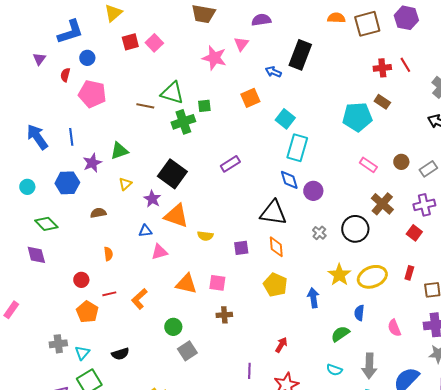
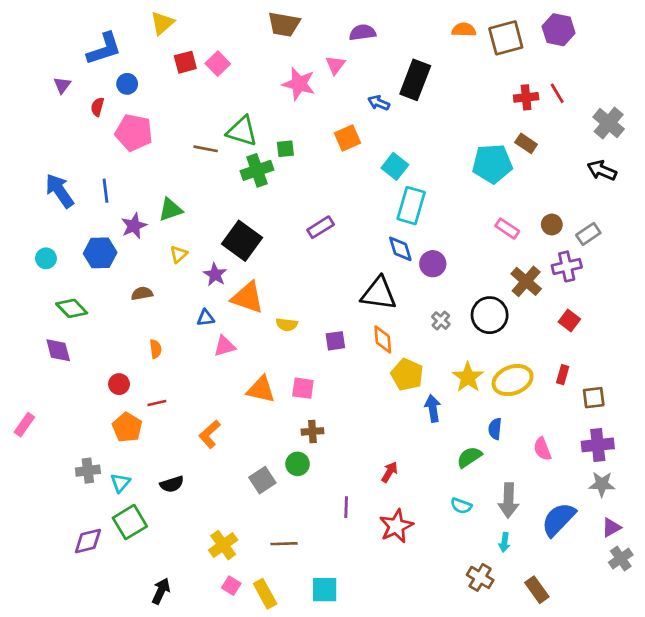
purple cross: (424, 205) -> (567, 266), moved
yellow pentagon: (275, 285) -> (407, 375), moved
orange L-shape: (139, 299) -> (210, 434), moved
green circle: (173, 327) -> (298, 464), moved

